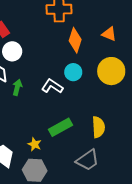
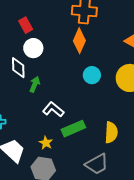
orange diamond: (75, 40) -> (79, 41), moved
white L-shape: (52, 86) -> (53, 109), moved

